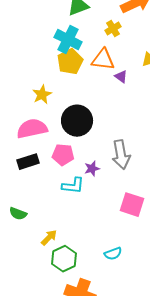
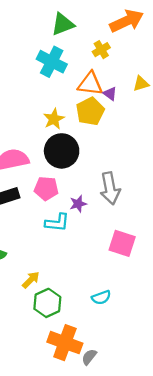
yellow pentagon: (70, 62) -> (90, 111), moved
purple triangle: (121, 77) -> (110, 94), moved
yellow star: (42, 95) -> (54, 119), moved

